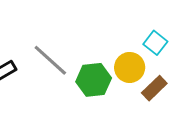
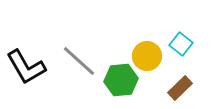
yellow circle: (130, 67) -> (147, 56), moved

